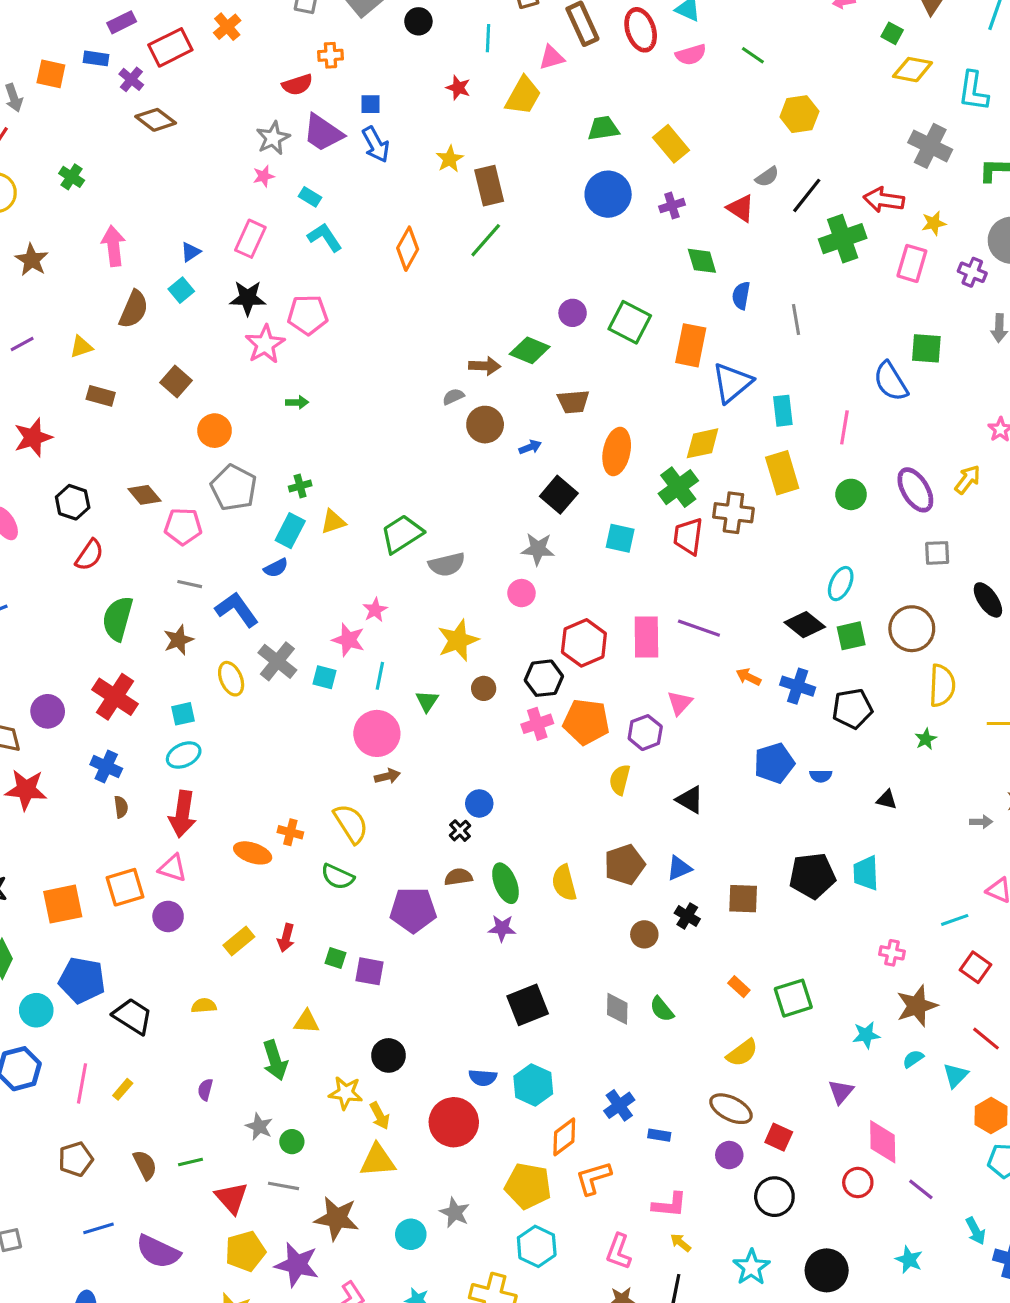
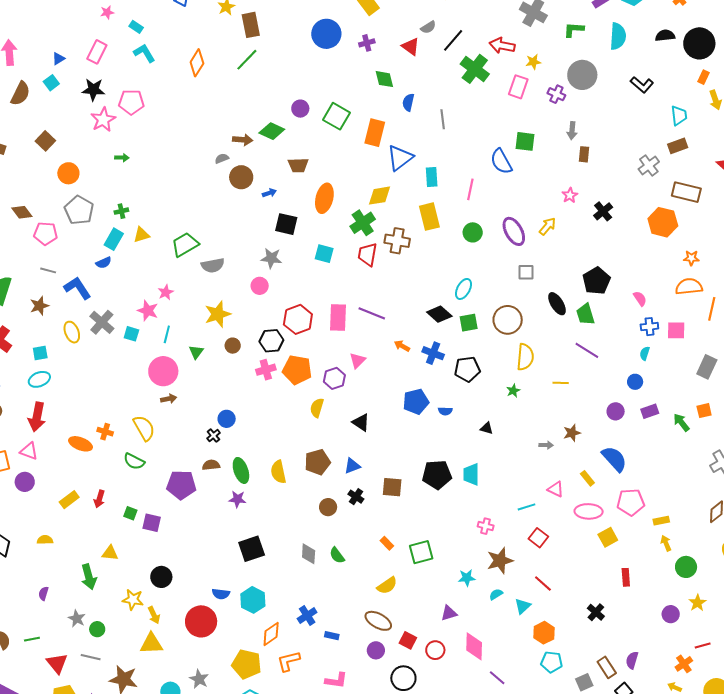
green cross: (843, 239) -> (475, 69), turned -36
black square: (559, 495) -> (286, 224), turned -30
purple triangle: (841, 1092) -> (449, 613), turned 30
red circle: (858, 1183) -> (435, 650), moved

